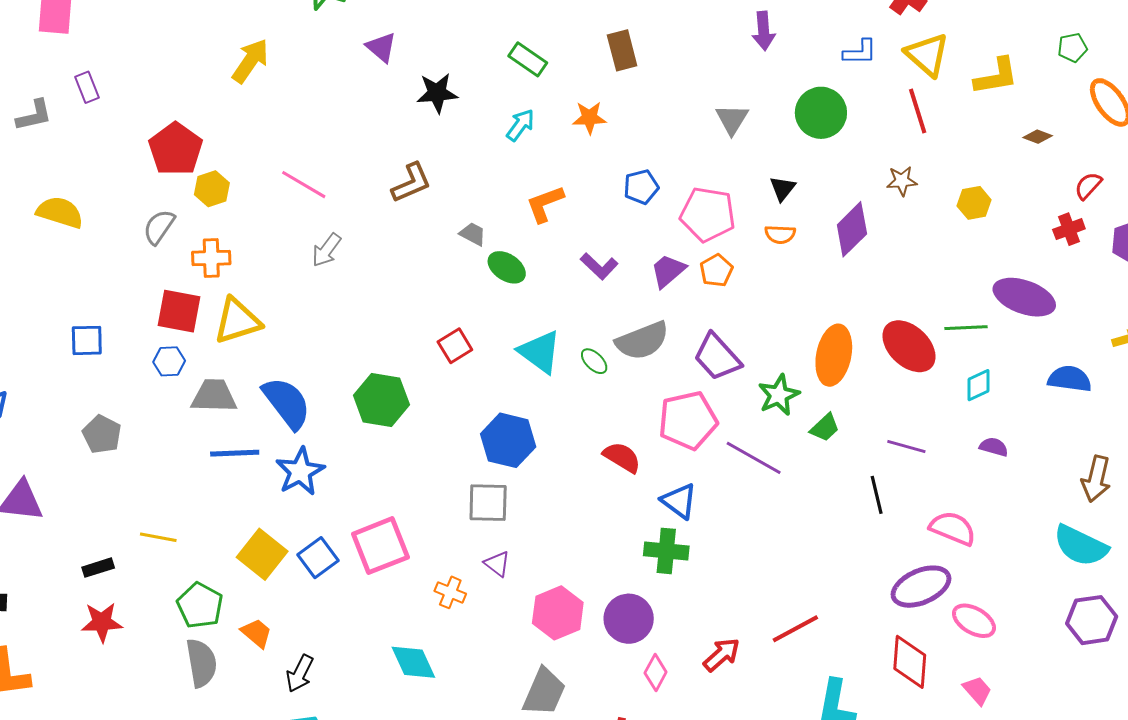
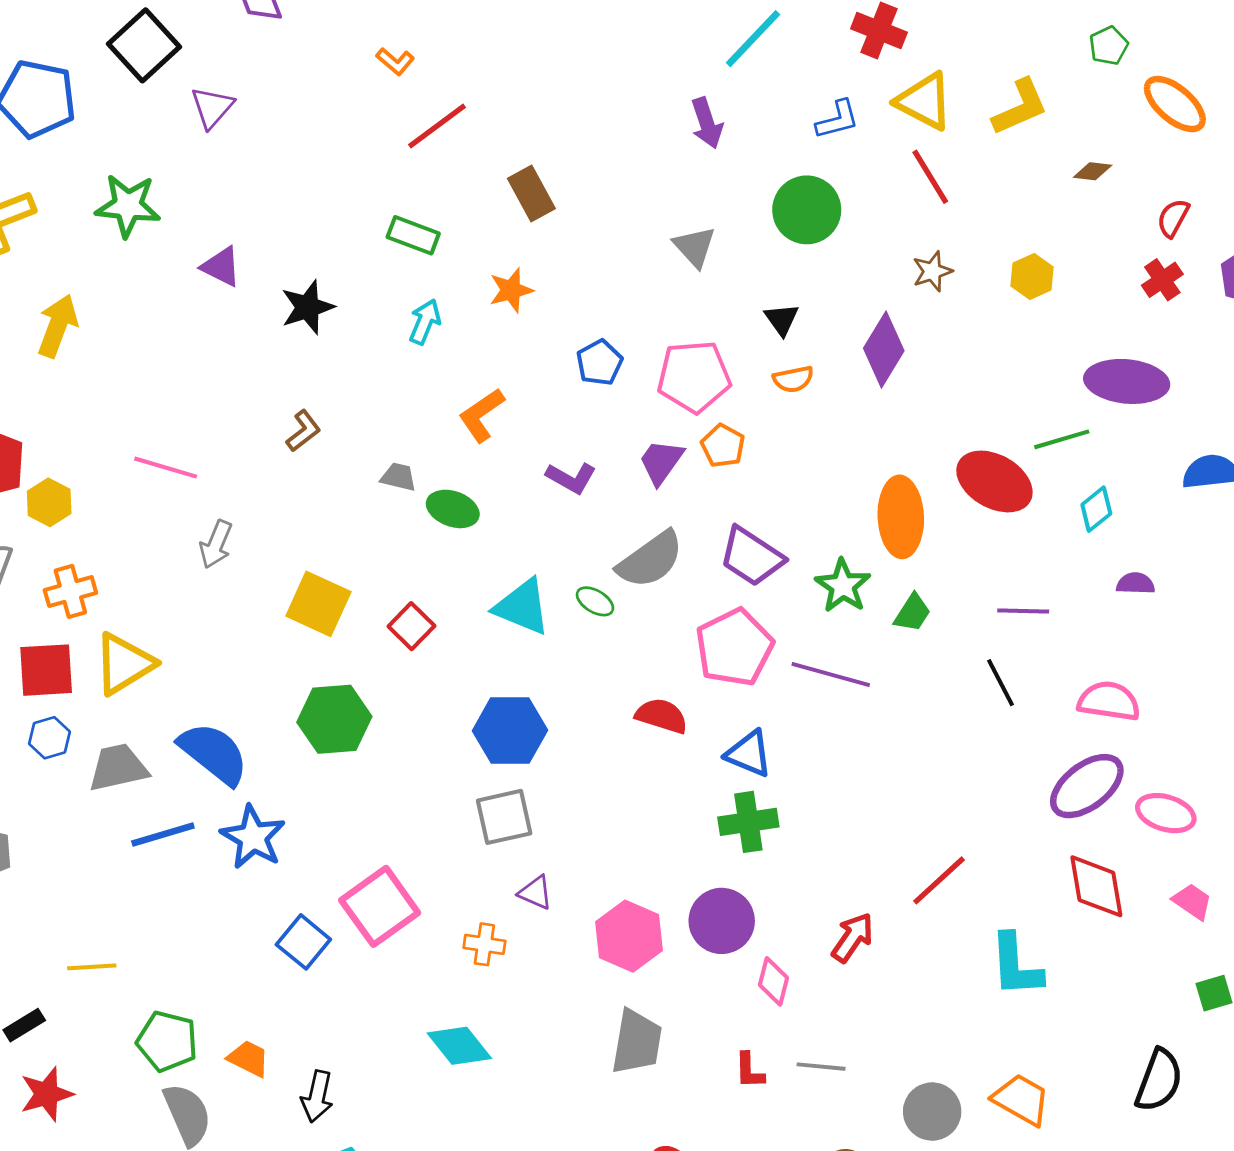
brown L-shape: (411, 183) -> (303, 431), size x0.7
yellow square: (262, 554) -> (318, 604), moved

